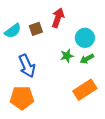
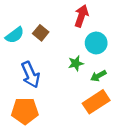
red arrow: (58, 18) -> (81, 16), moved
brown square: (36, 29) -> (41, 33), turned -32
green arrow: (87, 59) -> (98, 76), moved

